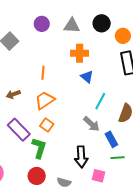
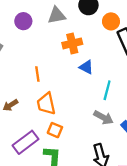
orange circle: (123, 36) -> (111, 21), moved
orange trapezoid: (45, 100) -> (46, 104), turned -55
purple rectangle: (19, 130) -> (26, 142), turned -70

